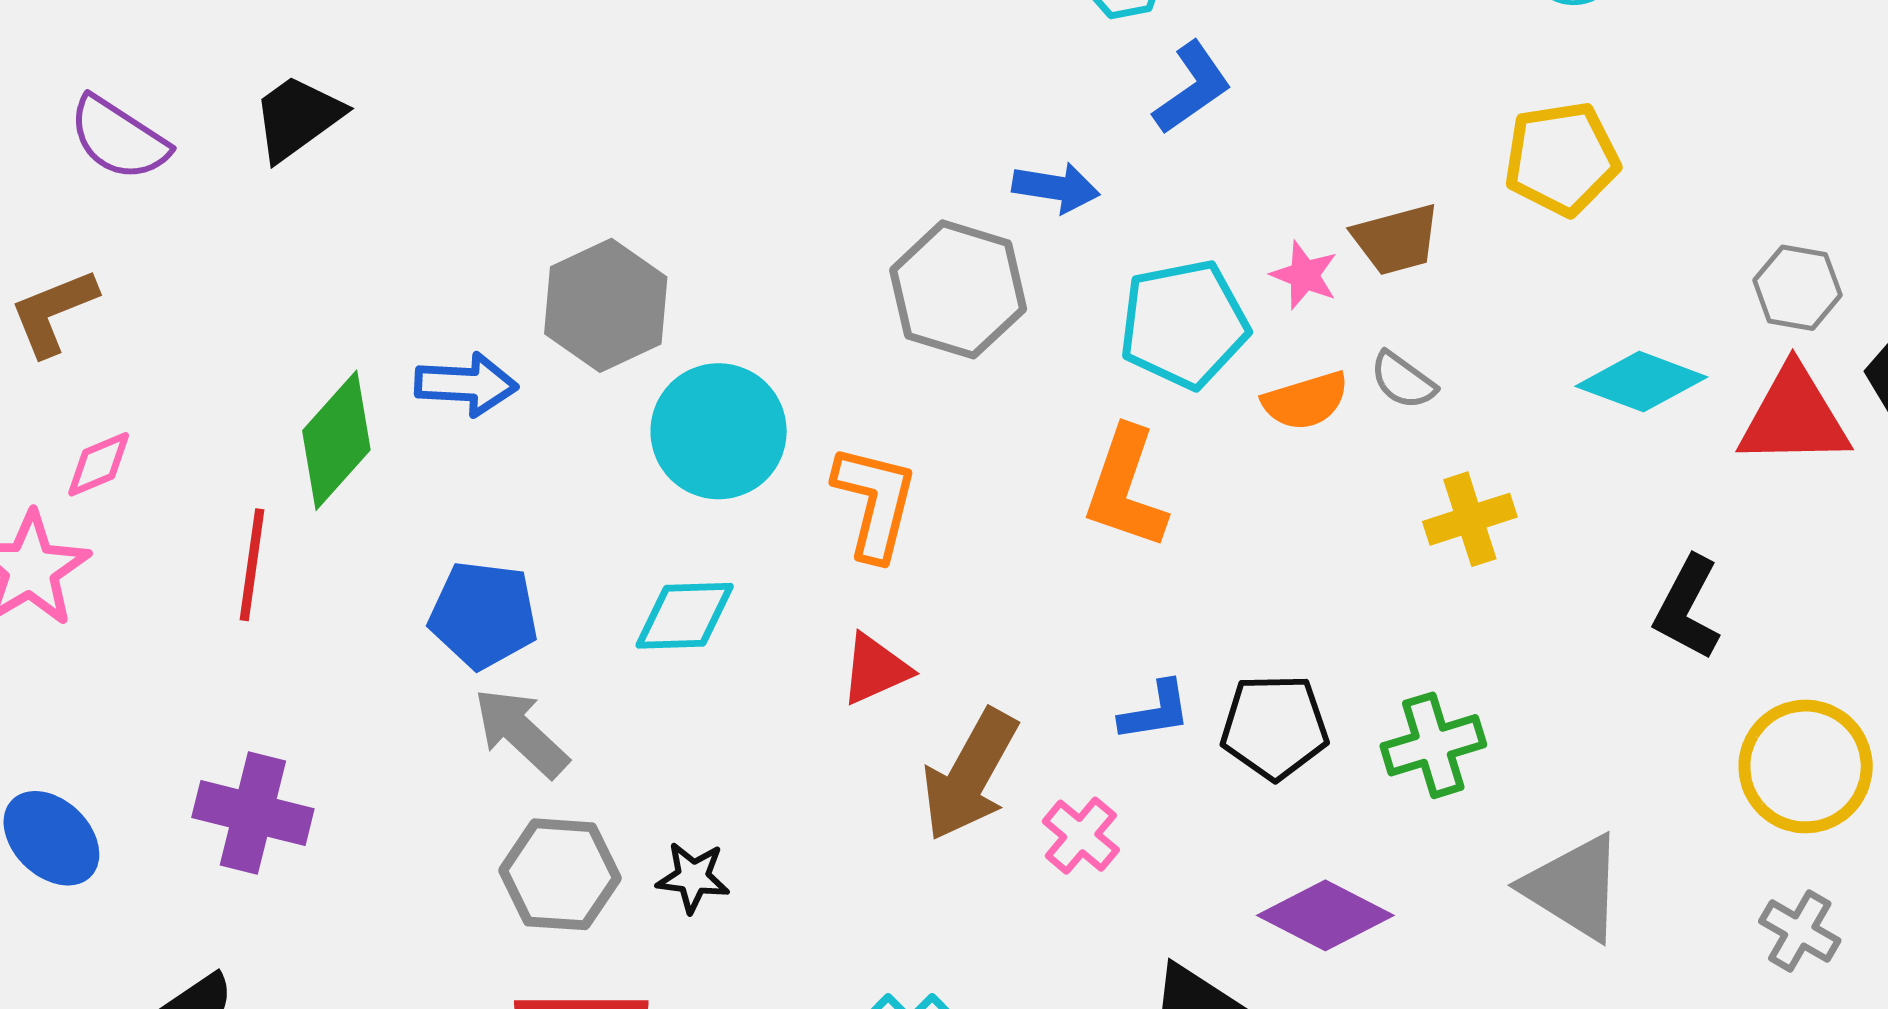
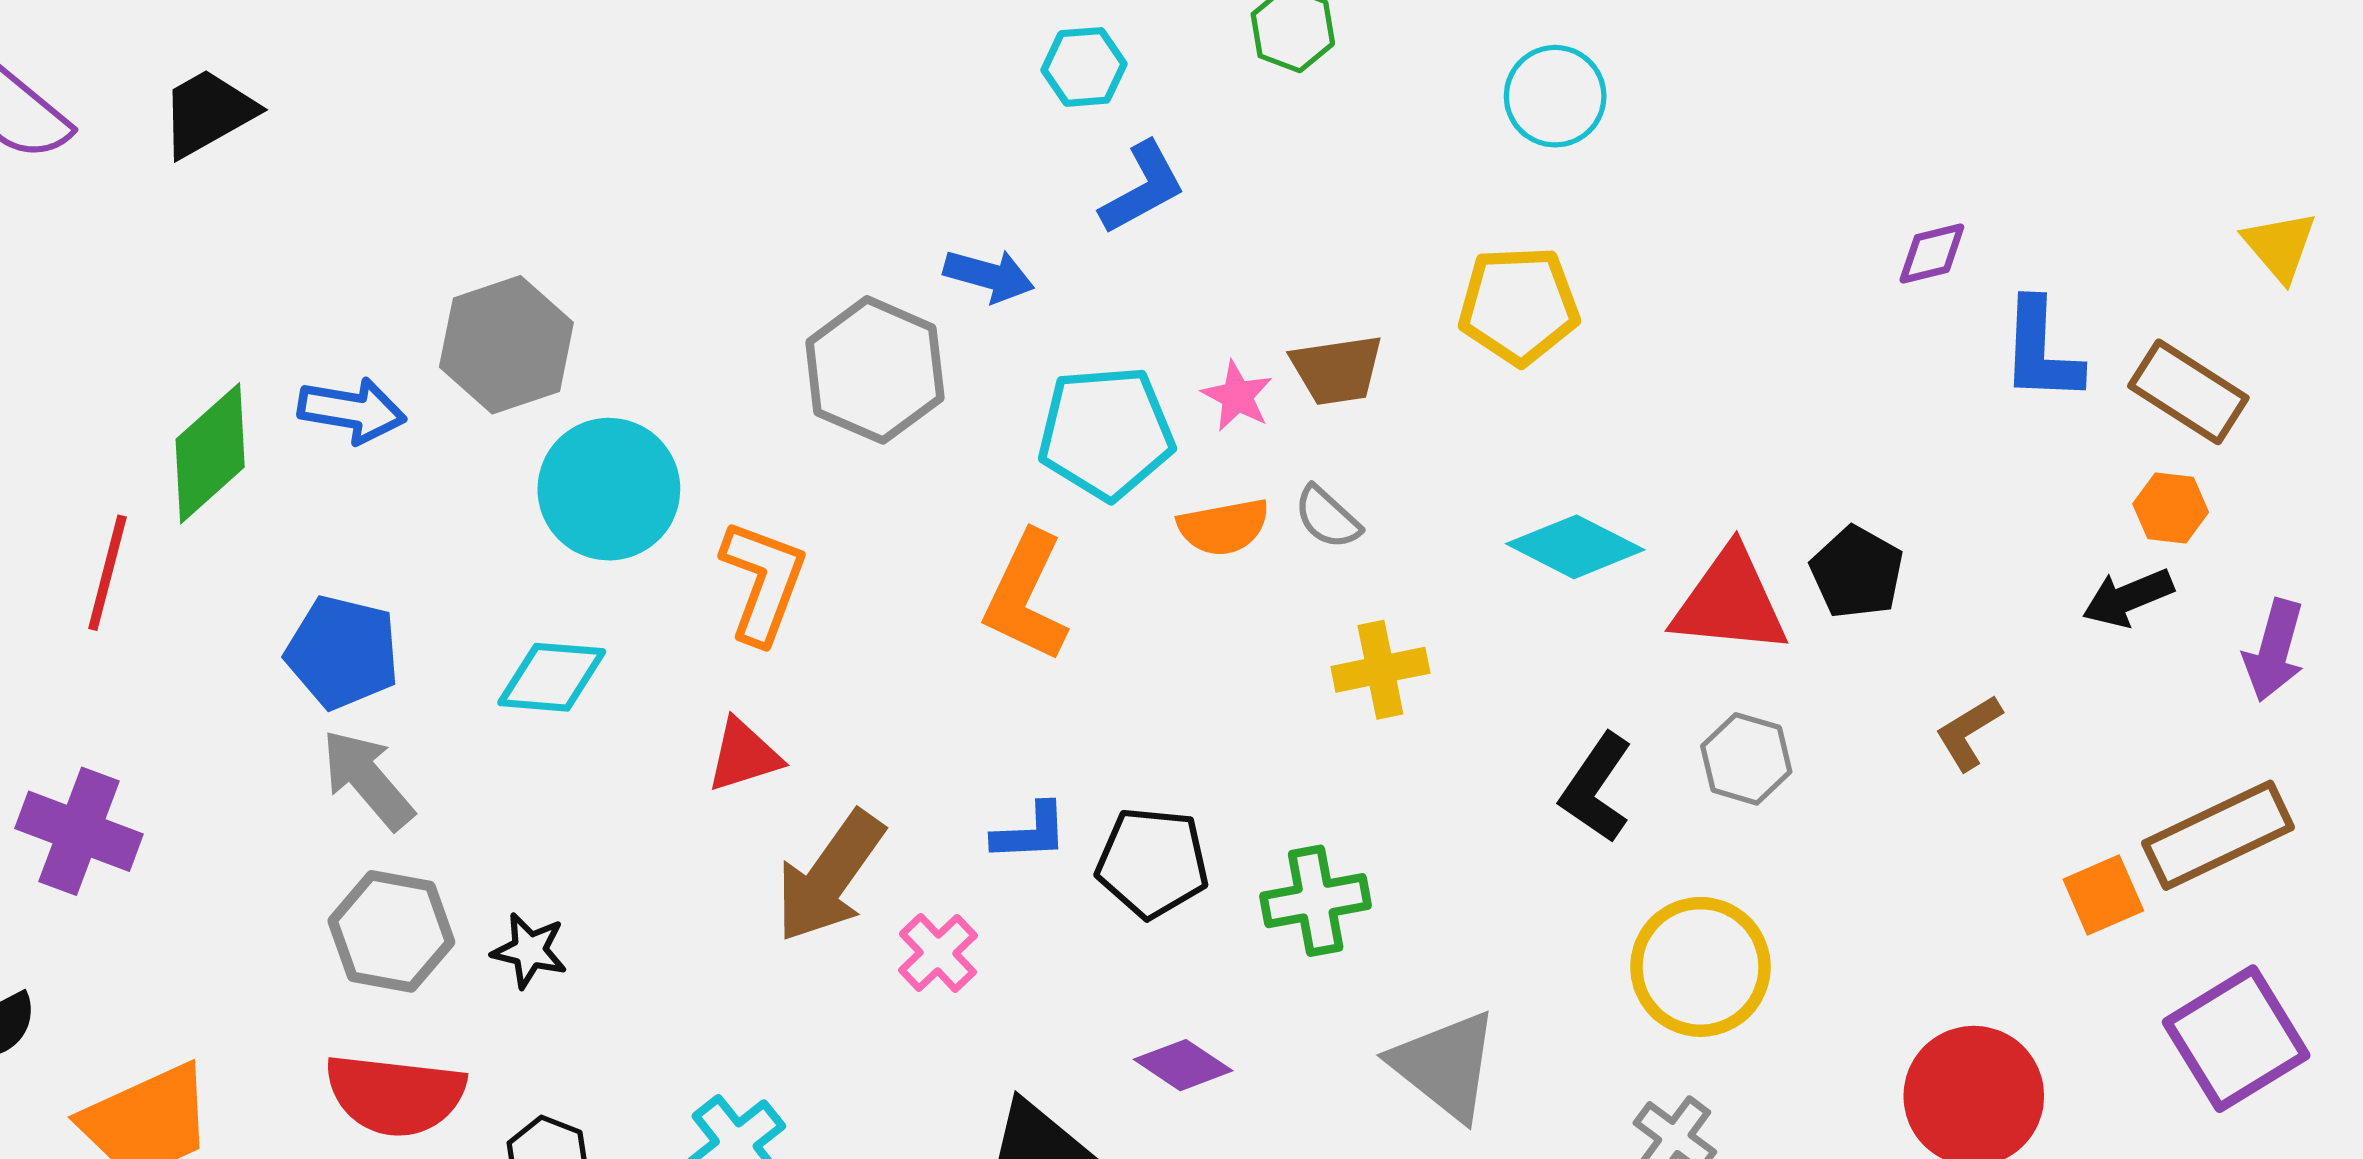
gray hexagon: (1797, 288) -> (1746, 759), moved
purple diamond: (1325, 915) -> (1183, 1065), size x0.7

